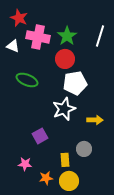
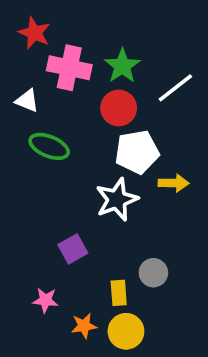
white line: (100, 36) -> (175, 88), moved, turned 35
white triangle: (13, 46) -> (27, 101), moved
yellow arrow: (95, 120) -> (174, 183), moved

